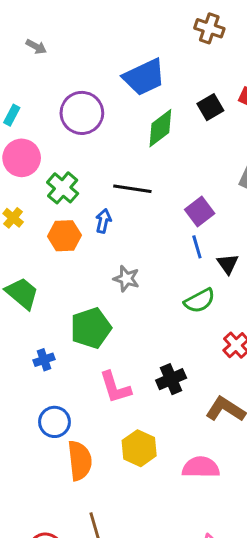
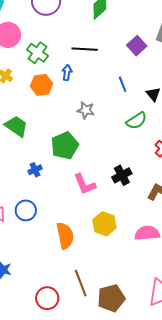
purple square: (200, 211) -> (137, 46), moved
blue line: (197, 247) -> (123, 84), moved
blue circle: (55, 422) -> (26, 210), moved

